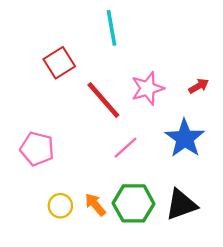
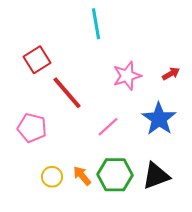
red square: (59, 63) -> (37, 60), moved
red line: (103, 100) -> (67, 93), moved

